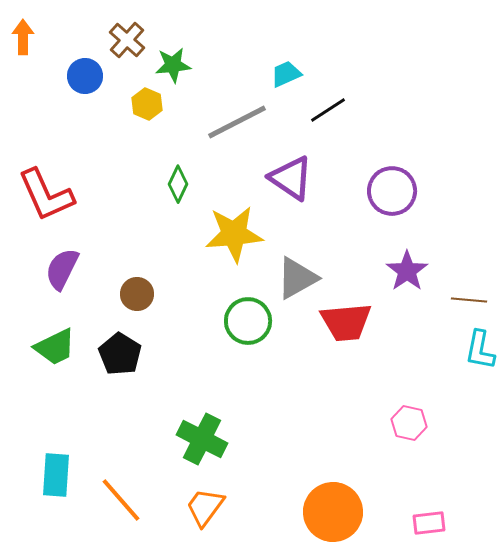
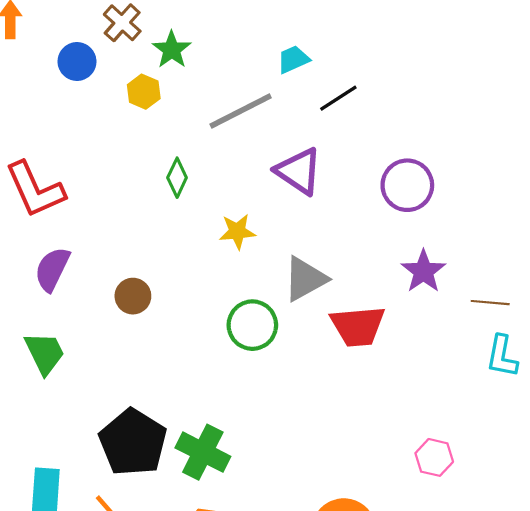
green star: (173, 65) -> (172, 50), turned -30
yellow star: (234, 234) -> (237, 232), size x0.6
green trapezoid: (55, 347) -> (45, 353), turned -90
black pentagon: (120, 354) -> (133, 442), moved, size x1.5
pink hexagon: (409, 423) -> (434, 457), moved

